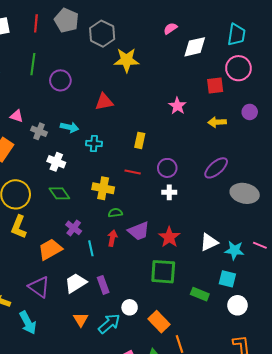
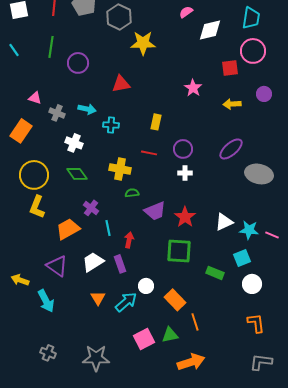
red arrow: (112, 238) -> (129, 240), moved
pink line: (260, 245) -> (272, 235), moved
cyan square: (227, 279) -> (242, 258), turned -36

